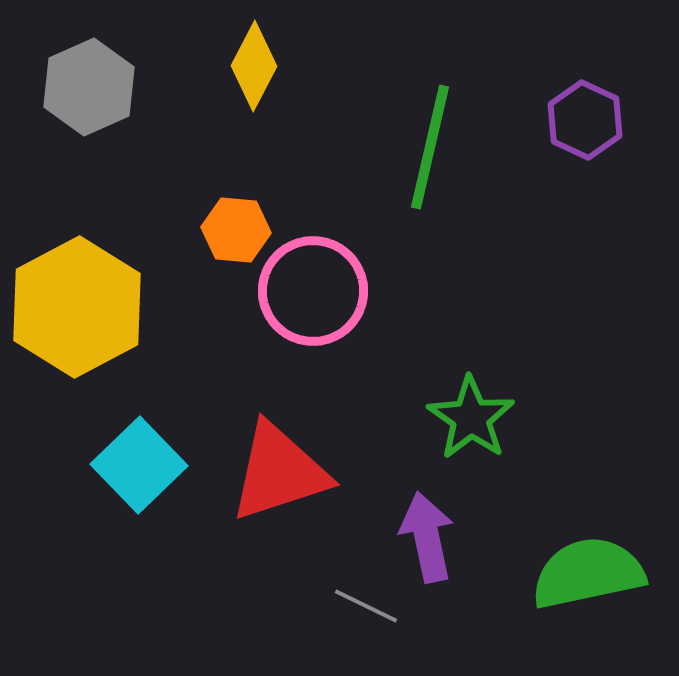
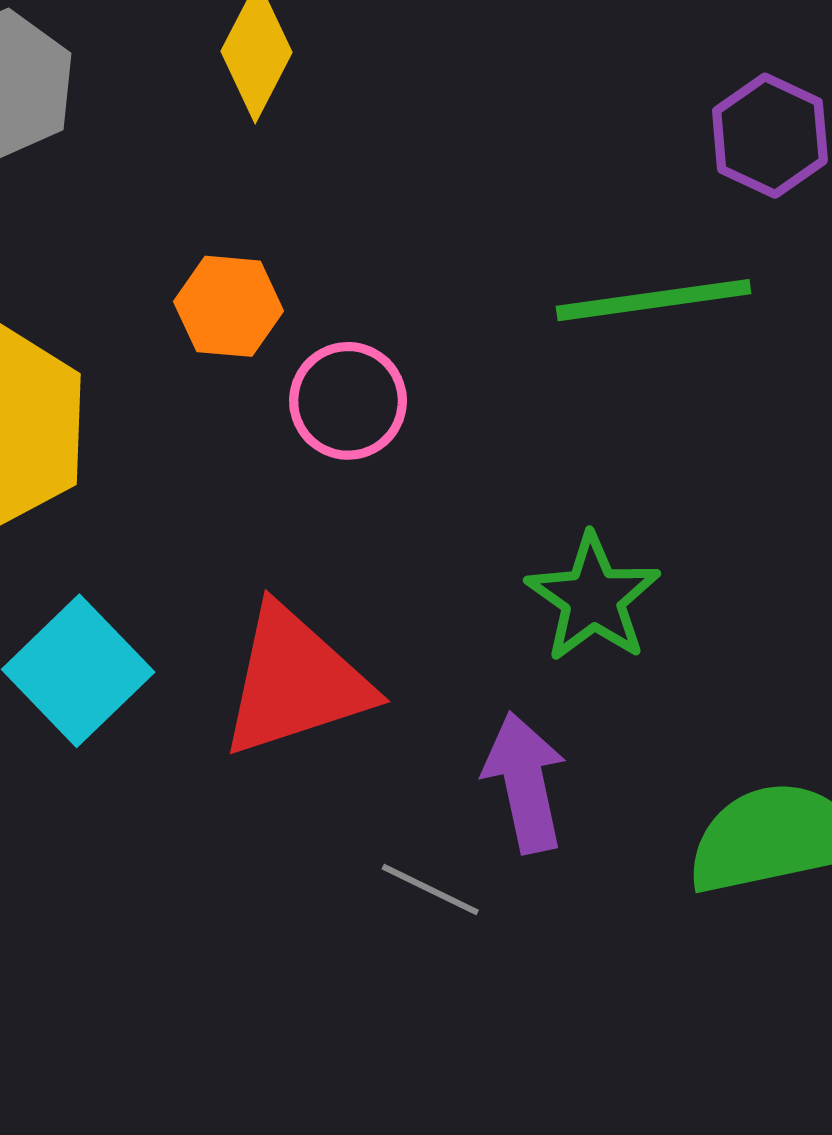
green line: (430, 147) -> (654, 300), moved, turned 69
pink circle: (313, 291) -> (348, 401), size x0.7

